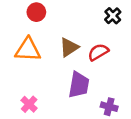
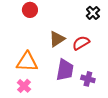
orange triangle: (28, 50) -> (27, 62), moved
purple cross: (109, 107) -> (88, 79), moved

